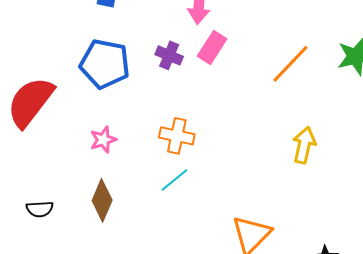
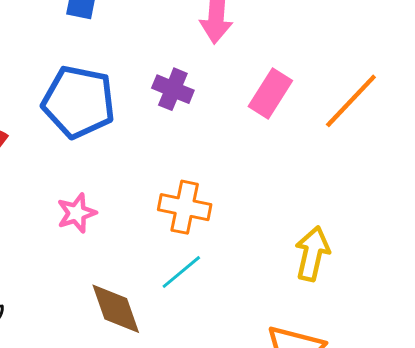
pink rectangle: (212, 47) -> (270, 93), moved
yellow arrow: (304, 145) -> (312, 254), moved
brown diamond: (102, 200) -> (116, 309), moved, turned -42

